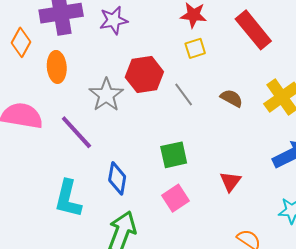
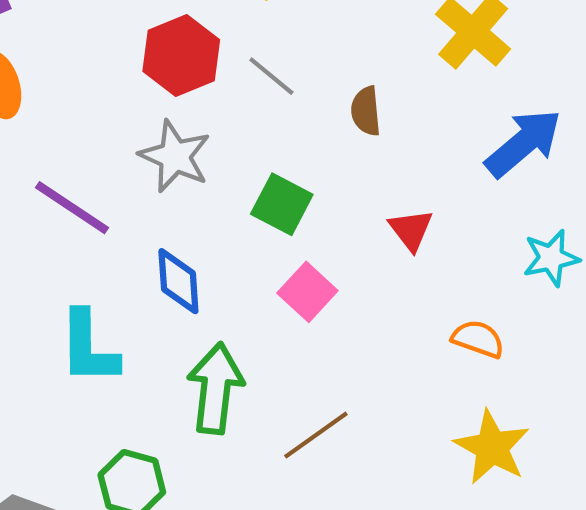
gray star: (106, 95) -> (175, 156), moved
brown semicircle: (232, 98) -> (366, 111), moved, turned -110
green square: (174, 155) -> (282, 204), turned -36

